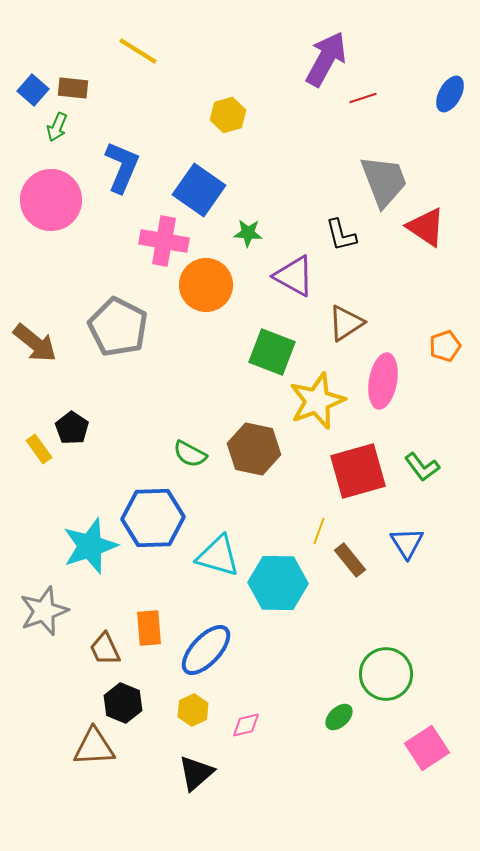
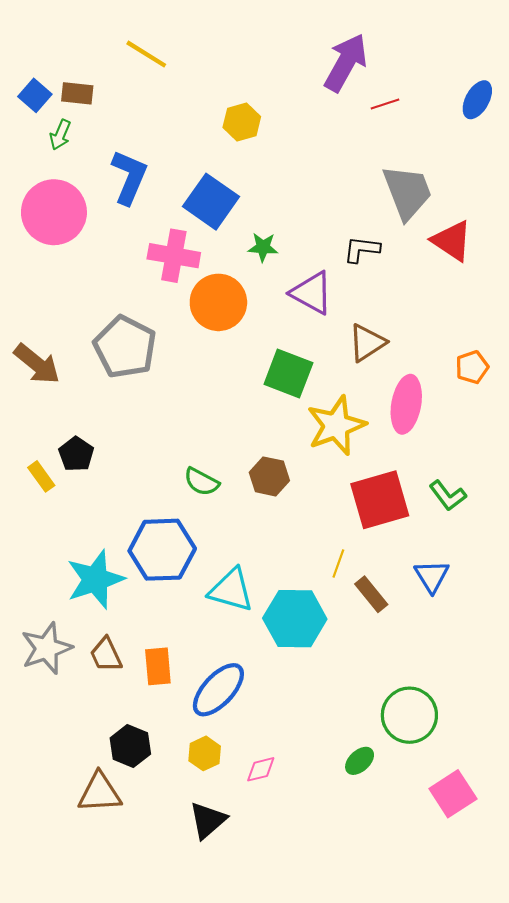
black L-shape: (341, 235) -> (362, 249), turned 111
brown hexagon: (254, 449) -> (269, 476), size x0.7
brown trapezoid: (105, 649) -> (106, 655), moved

